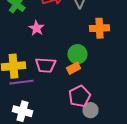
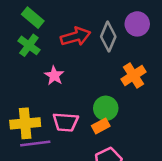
orange cross: (100, 28) -> (133, 76), turned -30

